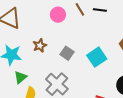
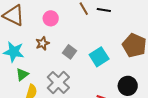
pink circle: (58, 15) -> (51, 18), moved

